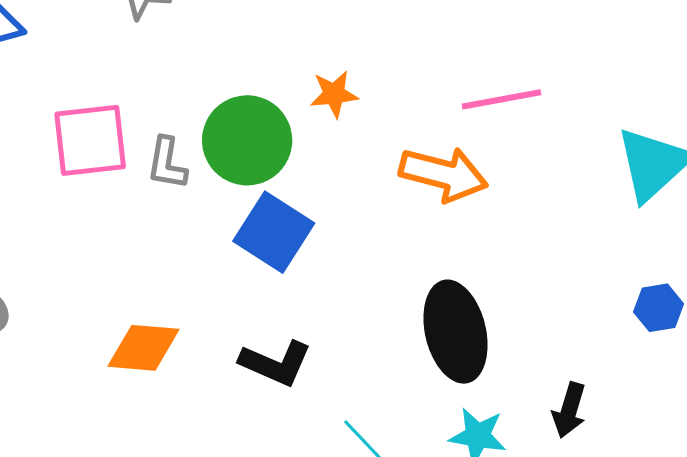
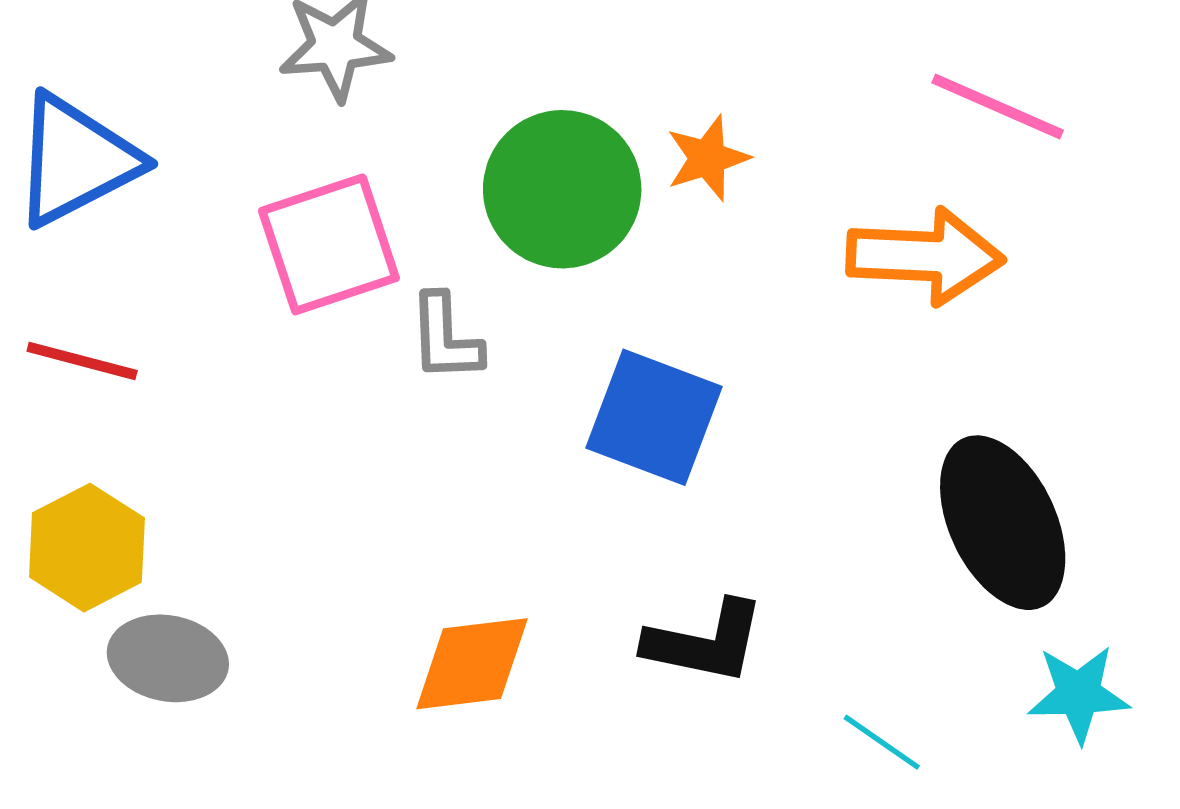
pink line: (502, 99) -> (998, 106), turned 46
pink square: (90, 140) -> (329, 244), moved
green circle: (247, 140) -> (562, 189), moved

